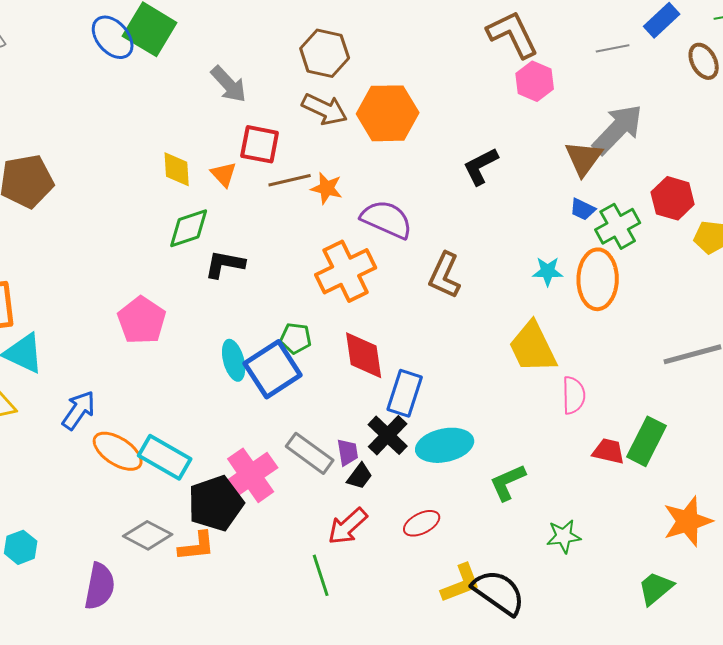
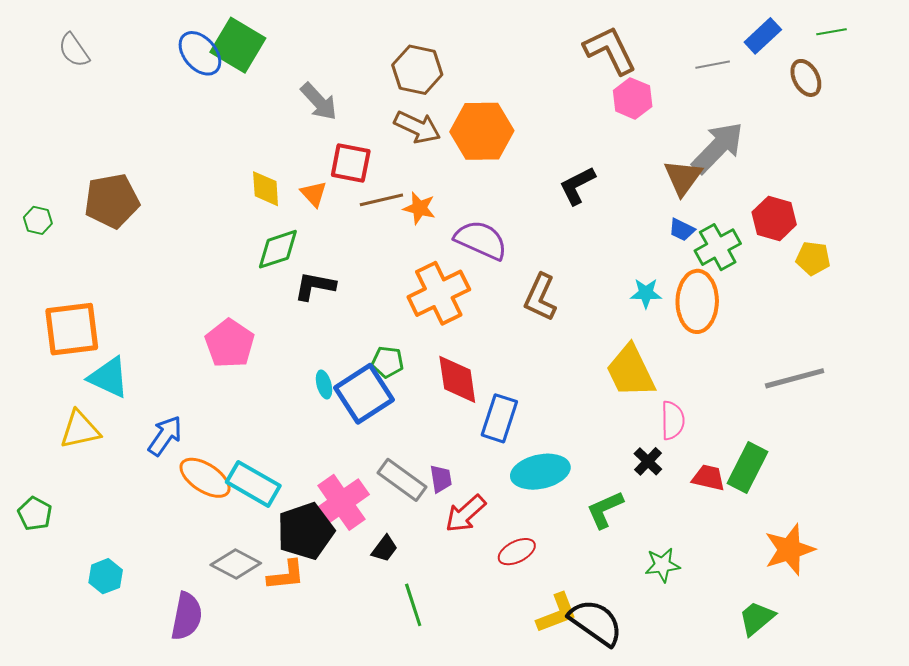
cyan ellipse: (234, 360) -> (324, 384), size x0.7
black cross: (388, 435) -> (648, 461), moved, size x0.7
black trapezoid: (360, 476) -> (384, 549), moved
red arrow: (348, 526) -> (465, 514), moved

